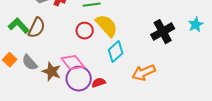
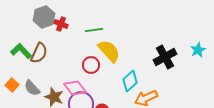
red circle: (85, 31) -> (91, 65), moved
cyan diamond: (116, 52) -> (130, 81), moved

